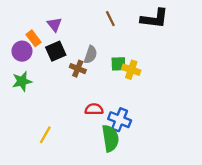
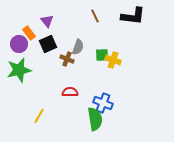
green star: (22, 81) -> (19, 70), size x1.4
red semicircle: (94, 109) -> (70, 92), moved

